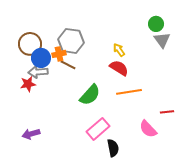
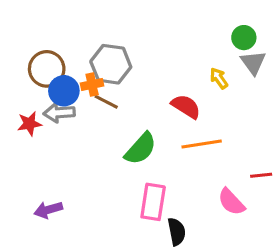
yellow arrow: (119, 50) -> (219, 78), moved
red star: (28, 84) -> (29, 124), moved
pink rectangle: (98, 129) -> (153, 202), turned -40

